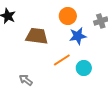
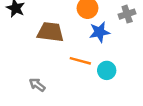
orange line: (62, 60) -> (80, 61), turned 48

